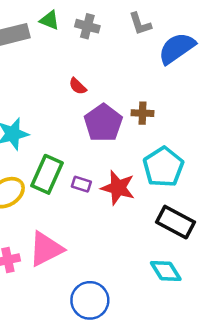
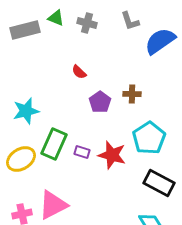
purple pentagon: (103, 123) -> (100, 102), size x0.7

